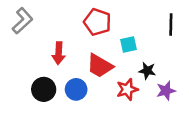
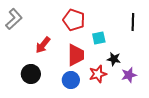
red arrow: (59, 53) -> (43, 45), turned 36
red trapezoid: (100, 66) -> (76, 55), turned -120
blue circle: (76, 89) -> (71, 80), moved

